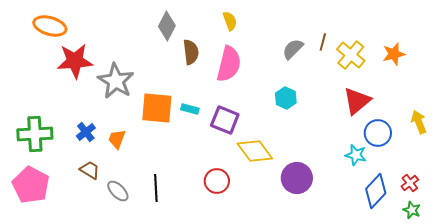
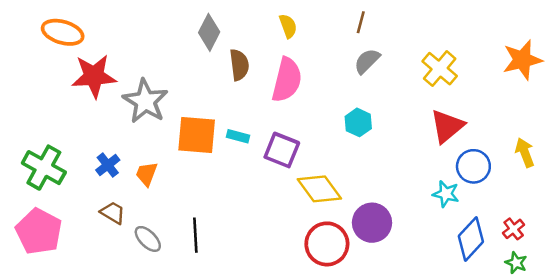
brown line: (323, 42) -> (361, 22), moved
orange star: (394, 54) -> (522, 60), moved, size x1.4
green cross: (35, 134) -> (44, 168), turned 32
red circle: (217, 181) -> (327, 244), moved, size x1.4

